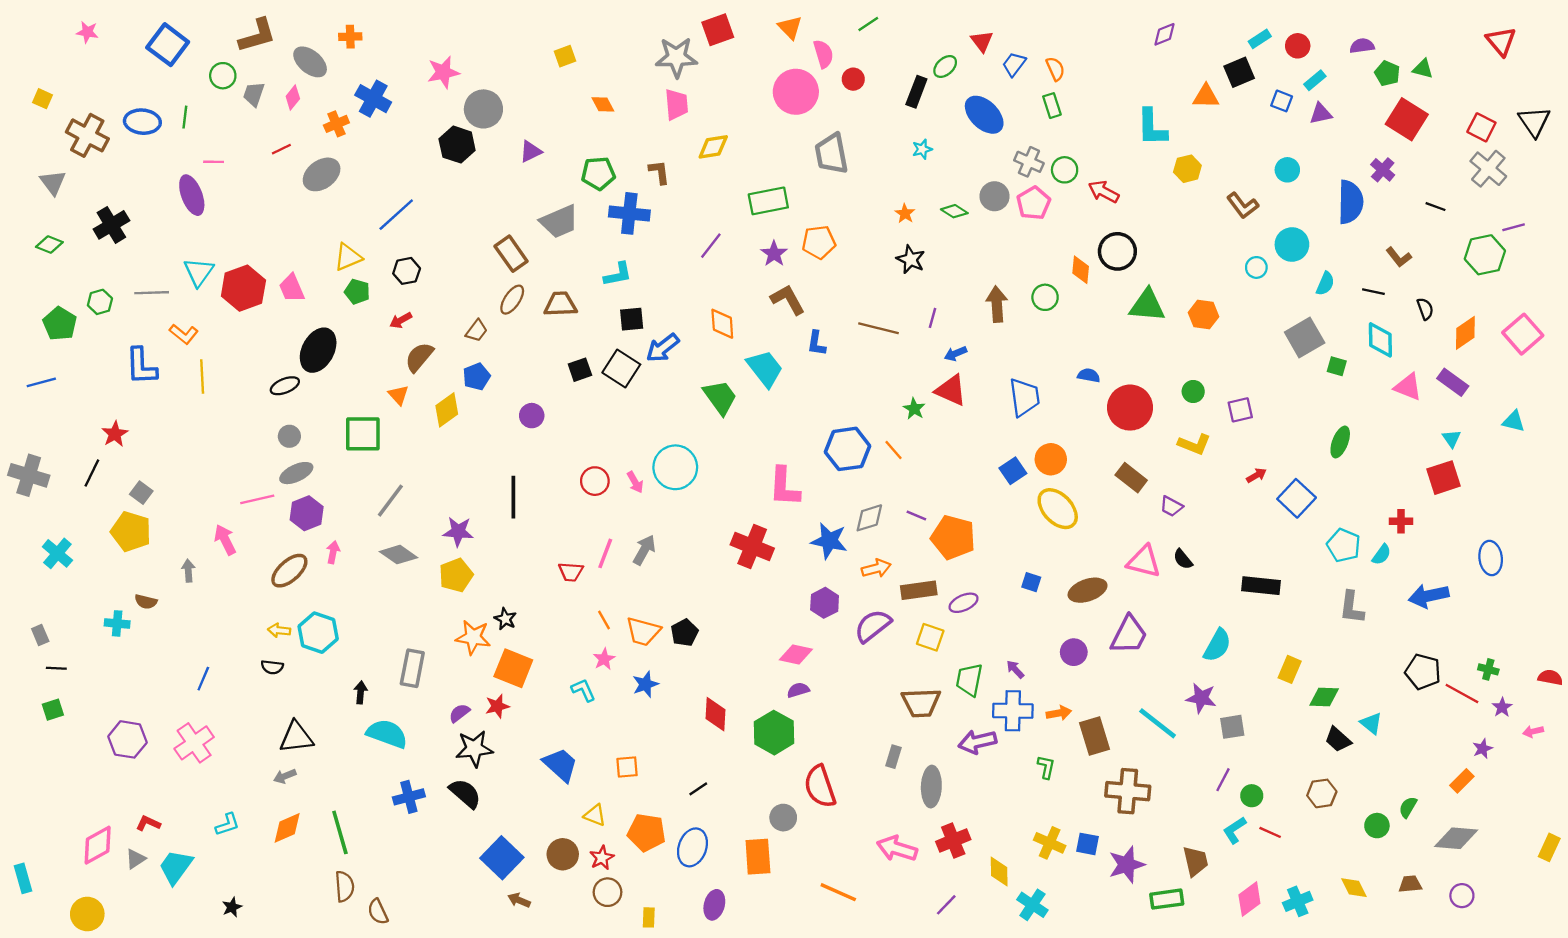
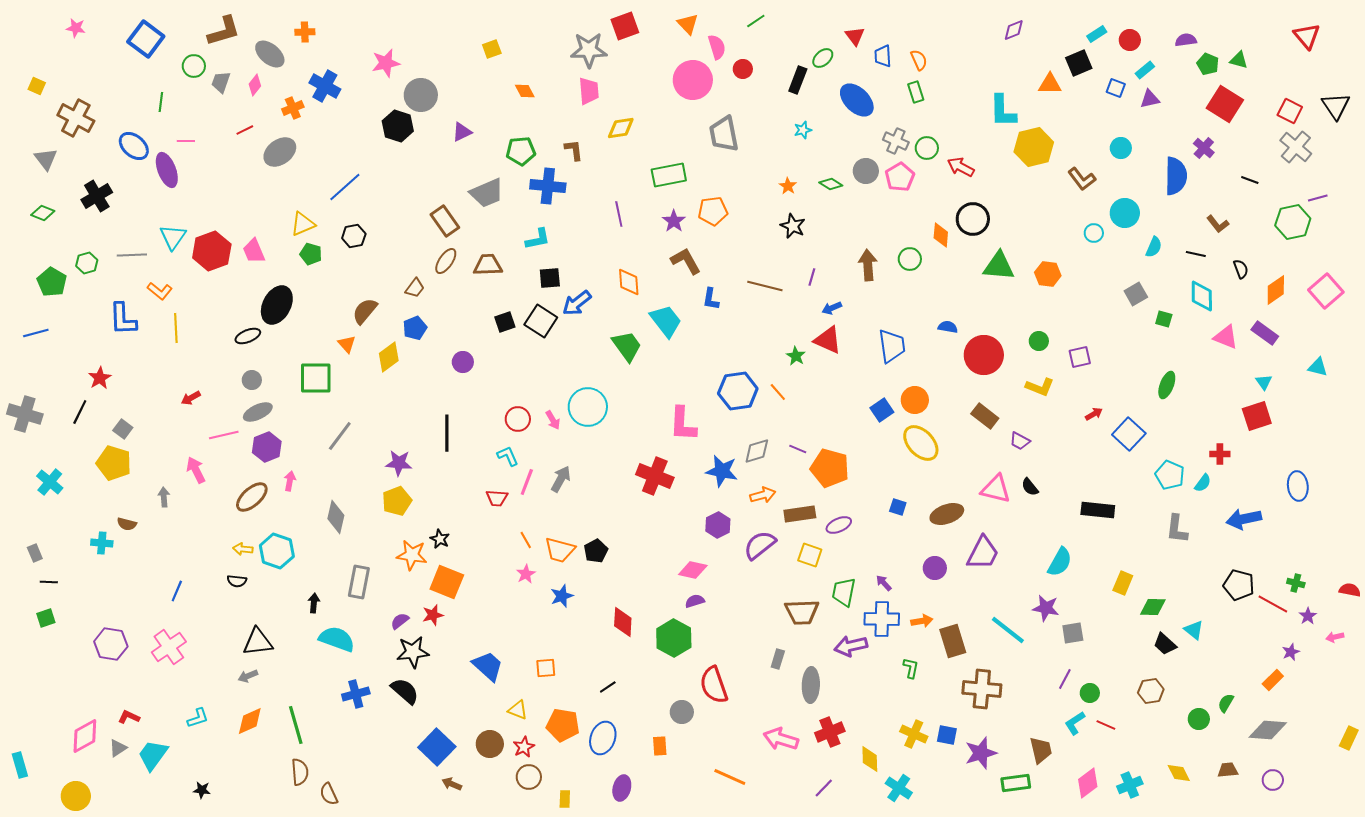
blue trapezoid: (1014, 64) -> (883, 56), turned -40
blue ellipse: (142, 122) -> (134, 146), moved, turned 36
yellow hexagon: (1187, 169) -> (1034, 147), size x1.6
purple line: (711, 246) -> (619, 214), turned -50
red arrow: (401, 320) -> (191, 398), moved
gray square: (1305, 338) -> (1136, 294), size x0.7
gray diamond: (398, 555) -> (336, 517), moved, turned 68
cyan L-shape: (583, 690) -> (508, 456), moved
orange rectangle: (758, 857) -> (660, 746), size x0.6
black star: (232, 907) -> (202, 790), turned 30

